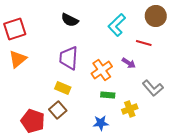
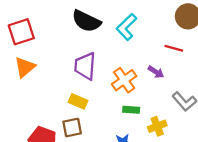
black semicircle: (70, 20) -> (86, 21), size x1.4
cyan L-shape: (117, 25) -> (126, 27), moved
brown square: (58, 110) -> (72, 127), turned 30

